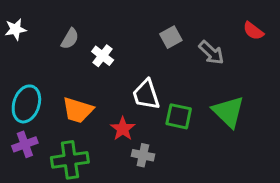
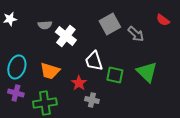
gray square: (171, 37) -> (110, 24), size x1.5
gray semicircle: (70, 39) -> (45, 25), turned 56
white cross: (103, 56) -> (66, 36), size x1.5
purple cross: (25, 144) -> (16, 93), turned 35

